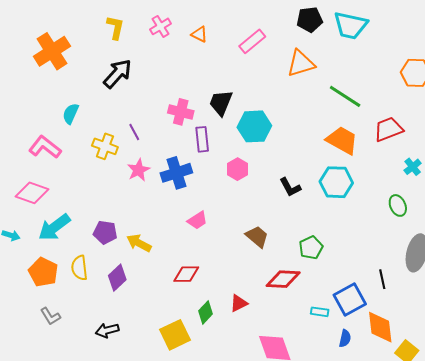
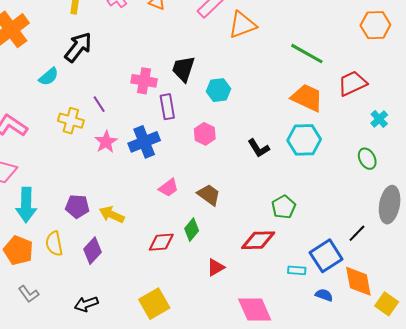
orange triangle: (301, 63) -> (242, 25), moved
cyan semicircle: (71, 114) -> (49, 77), moved, turned -150
cyan hexagon: (254, 126) -> (219, 90), size x0.7
cyan arrow: (54, 227) -> (26, 205), turned -48
brown trapezoid: (257, 237) -> (209, 195), moved
black line: (382, 279) -> (357, 233), turned 60
green diamond: (206, 312) -> (192, 230), moved
blue semicircle: (345, 338) -> (324, 295), turned -78

